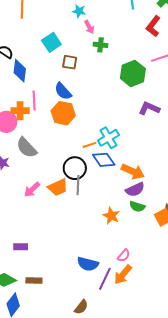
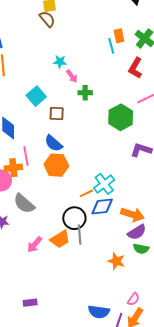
blue diamond: (104, 160) -> (102, 206), turned -55

